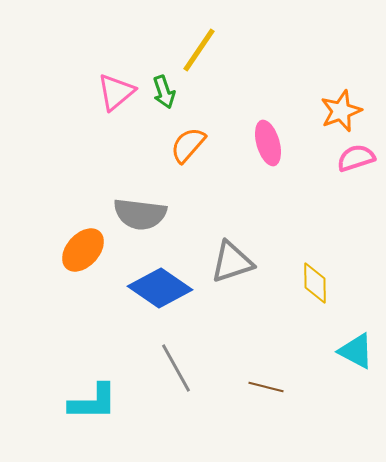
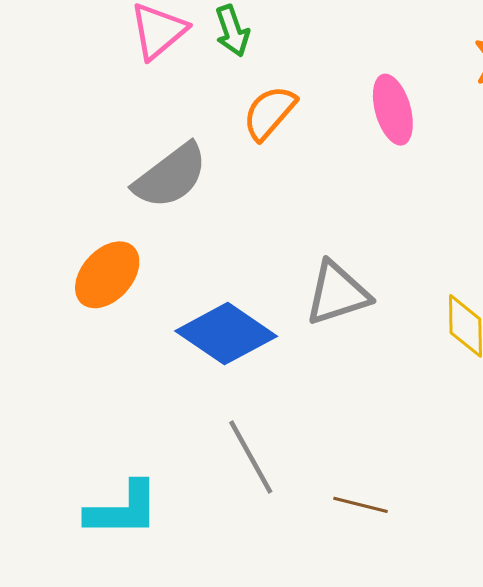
gray semicircle: (140, 214) -> (171, 176), moved, turned -44
brown line: (266, 387) -> (360, 505), moved

